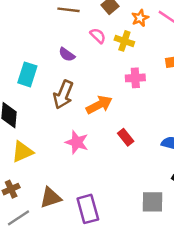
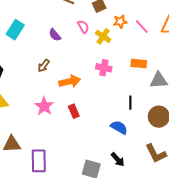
cyan rectangle: (27, 74) -> (15, 30), moved
brown arrow: (63, 95) -> (44, 66), size x0.6
red rectangle: (126, 137) -> (74, 111), moved

